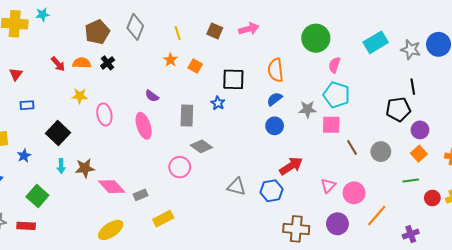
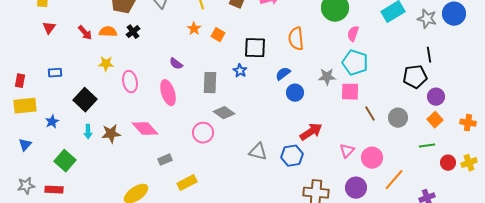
red triangle: (16, 74) -> (49, 28), moved
blue semicircle: (275, 99) -> (283, 74), moved
pink diamond: (112, 187) -> (145, 129), moved

